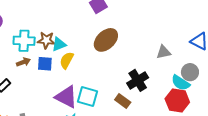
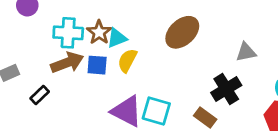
brown star: (46, 40) -> (99, 32), turned 30
gray triangle: (164, 52) -> (246, 52), moved
brown arrow: (23, 62) -> (67, 63), size x1.6

